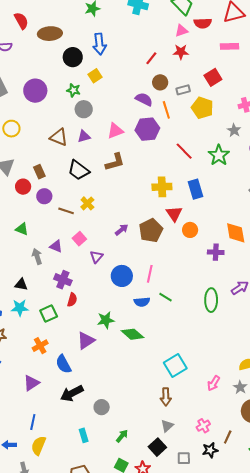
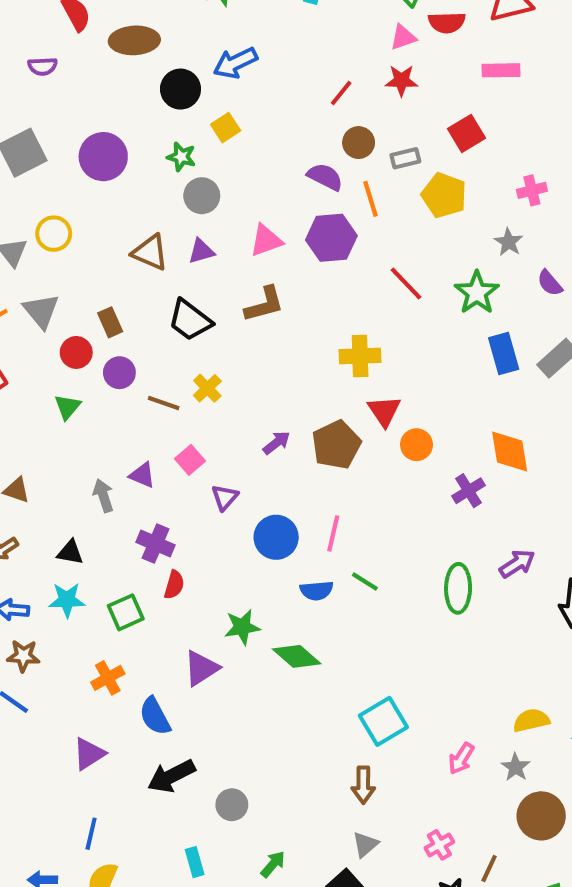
blue arrow: (99, 44) -> (235, 63), turned 70
blue rectangle: (195, 189) -> (504, 354), moved
green triangle: (22, 229) -> (67, 407), moved, turned 48
purple cross: (216, 252) -> (468, 491), turned -35

